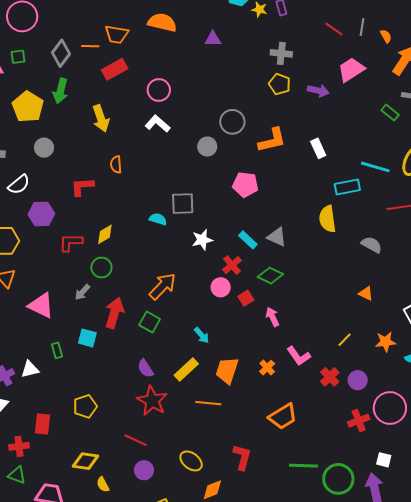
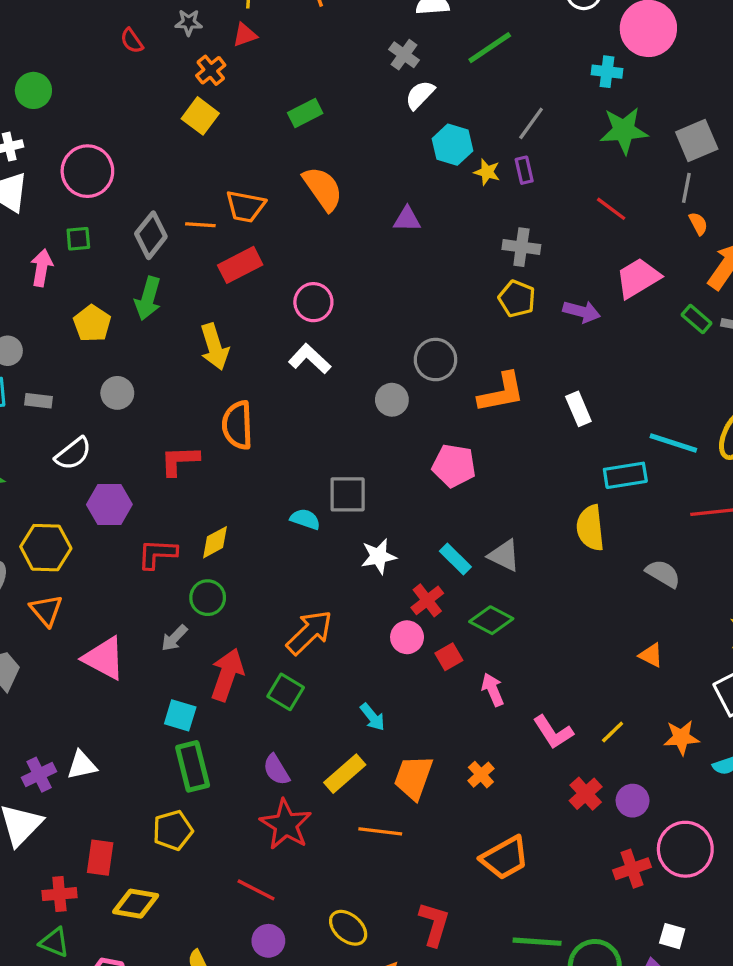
orange semicircle: (162, 22) -> (323, 189), turned 40
gray line: (362, 27) -> (686, 188), moved
yellow pentagon: (28, 107) -> (92, 323), size x0.7
green rectangle: (390, 113) -> (697, 319), moved
orange semicircle: (116, 164) -> (237, 425), size x1.6
green rectangle: (57, 350) -> (193, 766), moved, size x1.8
pink L-shape: (299, 356) -> (553, 732), moved
yellow diamond: (86, 461) -> (136, 904), moved

